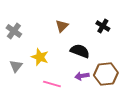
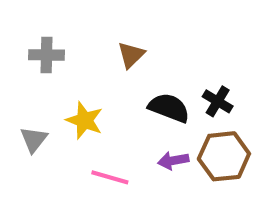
black cross: (103, 26) -> (218, 101), moved
gray cross: (14, 31) -> (46, 55), moved, turned -35

